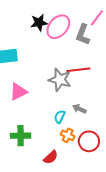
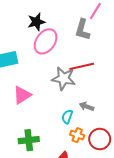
pink ellipse: (58, 27) -> (46, 41), moved

